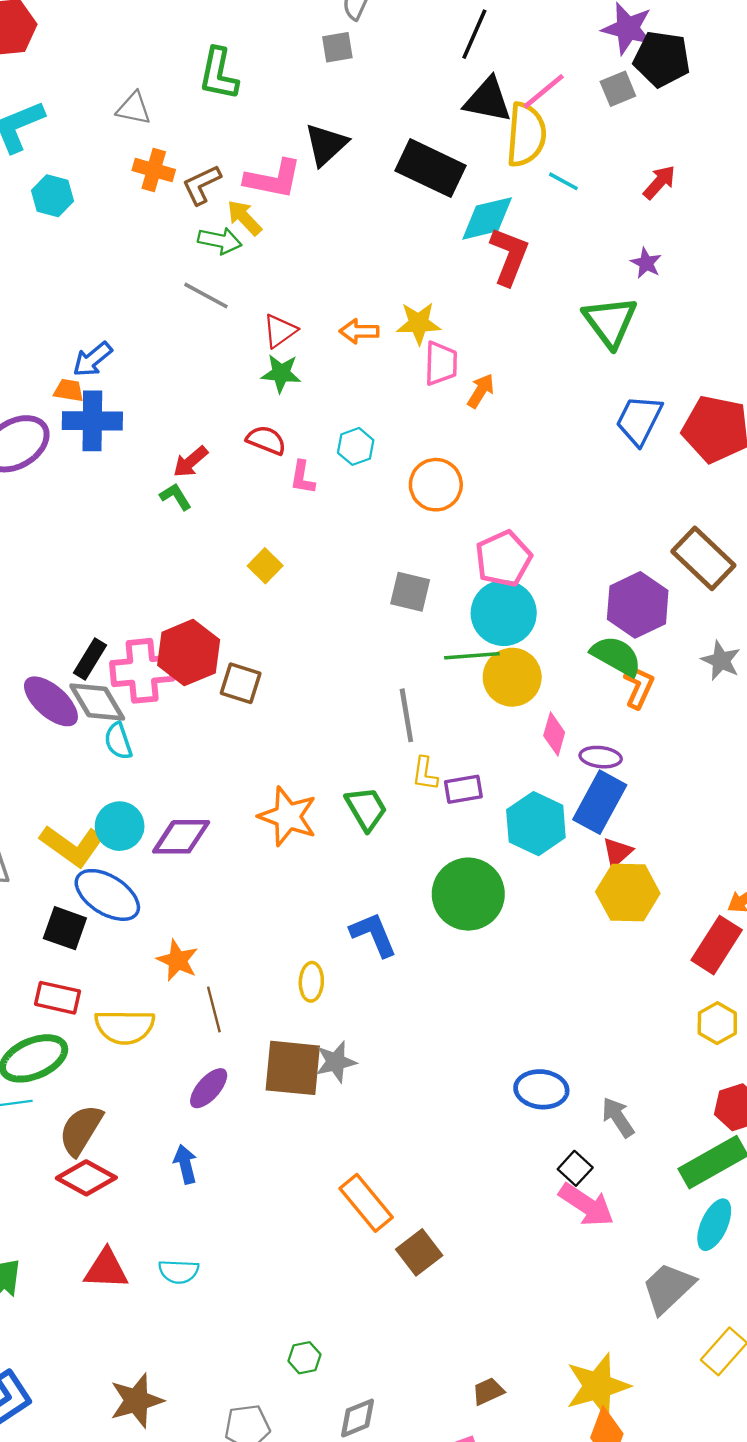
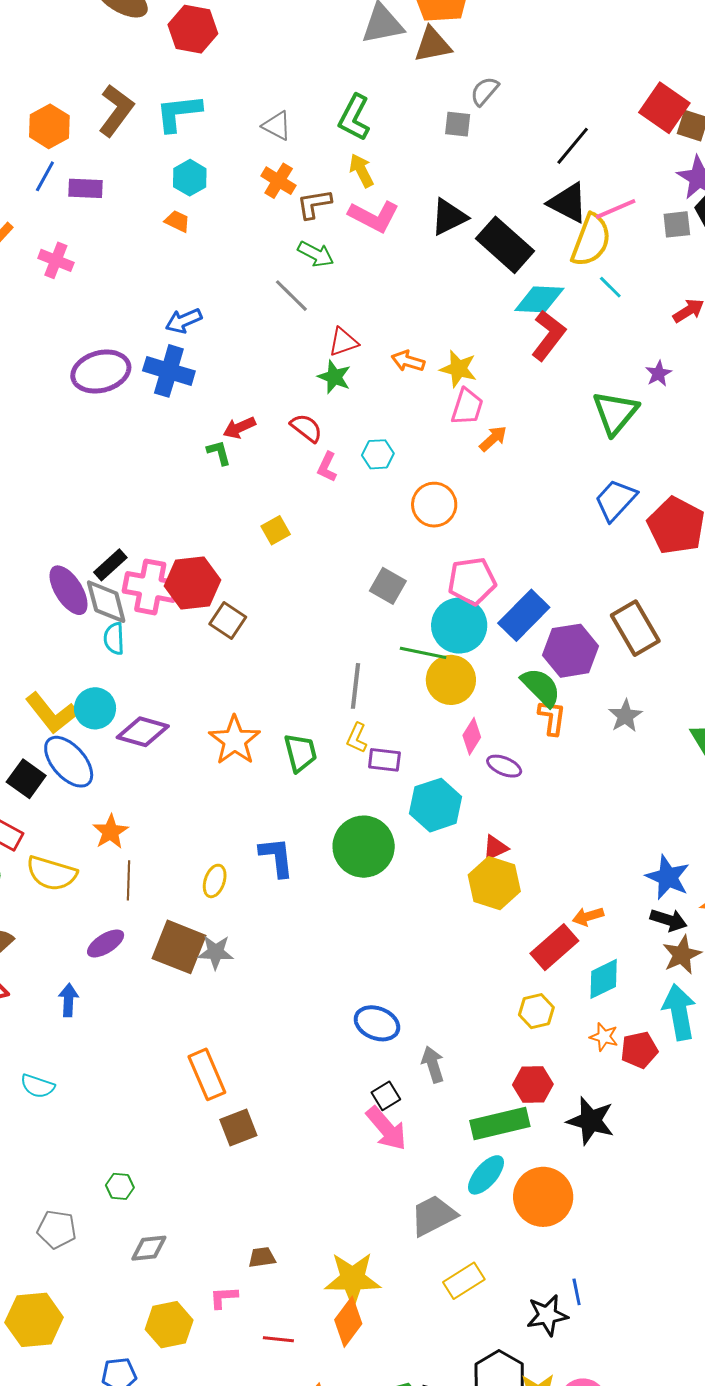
black triangle: (326, 144) -> (449, 217), moved
yellow arrow: (244, 218) -> (361, 171), moved
orange trapezoid: (69, 390) -> (177, 221), moved
orange L-shape: (639, 686) -> (552, 717), turned -33
blue rectangle: (600, 802) -> (524, 615), moved

